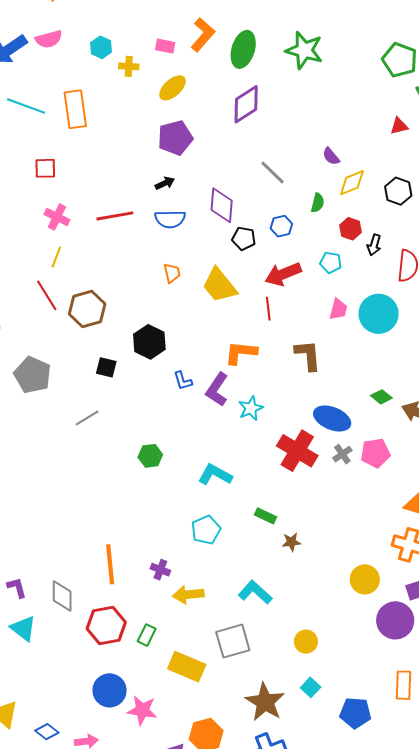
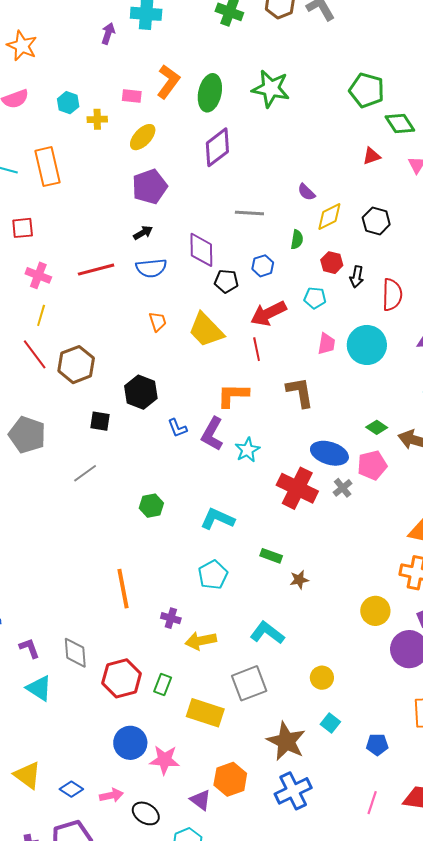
gray line: (273, 172) -> (249, 213), turned -36
pink pentagon: (375, 453) -> (372, 465), moved
orange line: (110, 564) -> (123, 589), moved
blue pentagon: (355, 713) -> (377, 745), size x0.7

